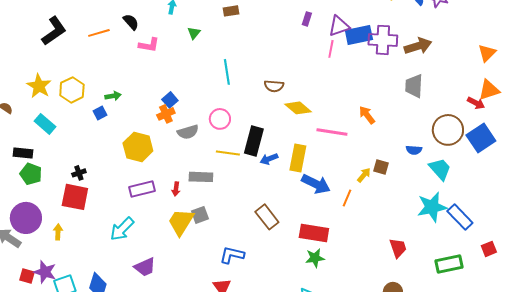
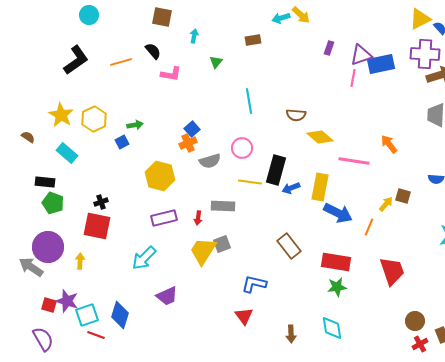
purple cross: (383, 40) -> (425, 54), moved
red trapezoid: (398, 248) -> (392, 271), moved, size x1.4

